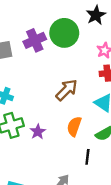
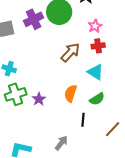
brown arrow: (67, 90) -> (70, 52), moved

